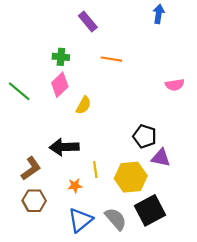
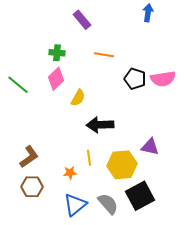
pink semicircle: (175, 85) -> (163, 79), size x1.4
black pentagon: (145, 136) -> (135, 79), moved
black arrow: (64, 147) -> (100, 125), moved

